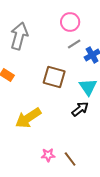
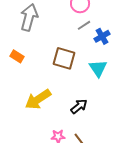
black arrow: (80, 109) -> (79, 106), moved

